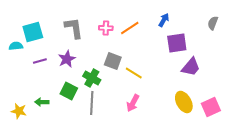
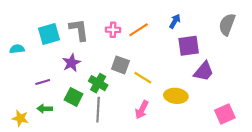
gray semicircle: (213, 23) -> (227, 24), size x1.5
cyan square: (33, 32) -> (49, 34), moved
purple line: (40, 61) -> (43, 82), moved
yellow ellipse: (184, 102) -> (176, 96), moved, turned -55

